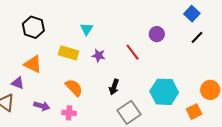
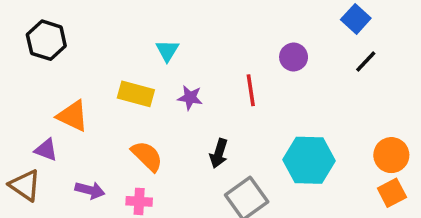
black hexagon: (33, 27) -> (46, 40), moved
red line: (133, 52) -> (251, 90), turned 30
orange square: (194, 112) -> (392, 193), moved

